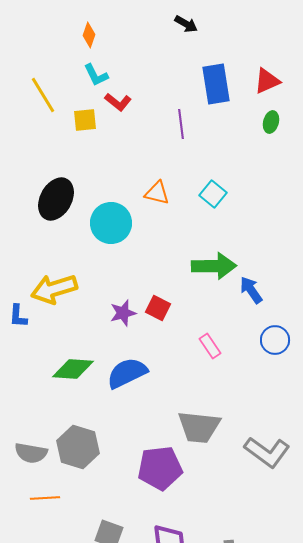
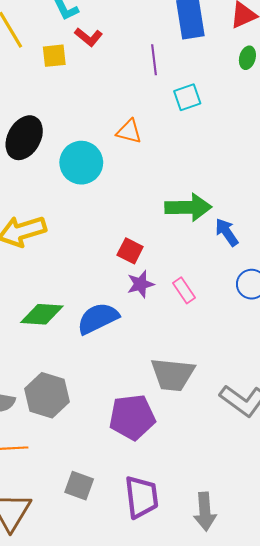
cyan square: (213, 194) -> (187, 97), moved, turned 32
purple star: (123, 313) -> (140, 284), moved

